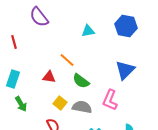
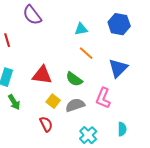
orange line: (67, 60) -> (86, 53), moved
red triangle: (49, 77) -> (42, 75), size x1.5
gray semicircle: (82, 107) -> (75, 105), turned -30

